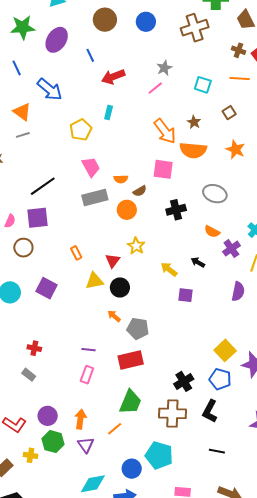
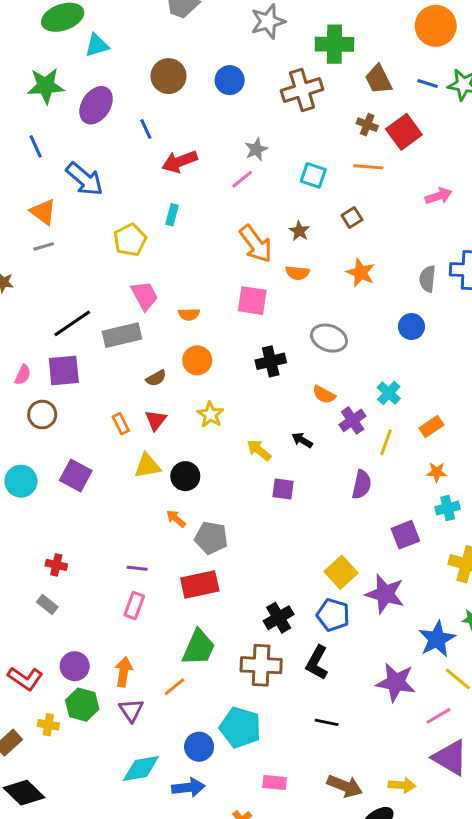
orange semicircle: (193, 150) -> (297, 273), size x0.6
brown semicircle: (140, 191) -> (156, 378), moved
gray rectangle: (95, 198) -> (122, 335), moved
red triangle: (113, 261) -> (156, 420), moved

